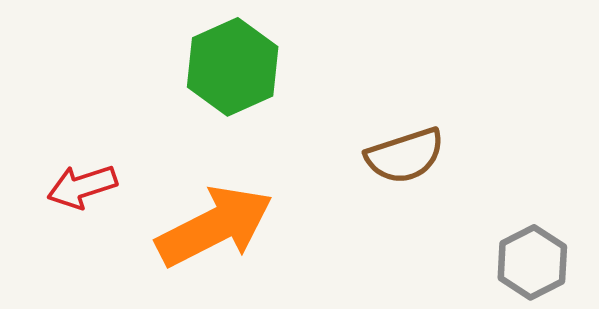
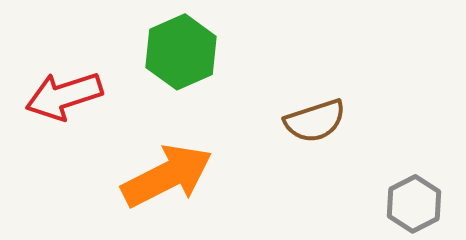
red arrow: (82, 187) -> (64, 96), moved, size x1.4

